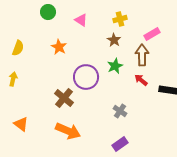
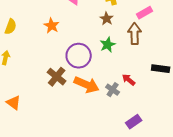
red arrow: (141, 80) -> (129, 80), moved
orange arrow: (68, 131) -> (87, 85), moved
purple rectangle: (120, 144) -> (134, 122), moved

